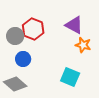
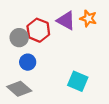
purple triangle: (74, 25) -> (66, 21), moved
orange star: (83, 45) -> (88, 18), moved

